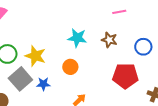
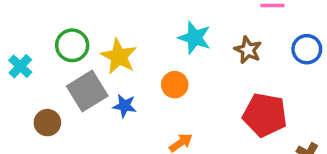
blue circle: (143, 47) -> (307, 49), moved

